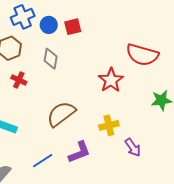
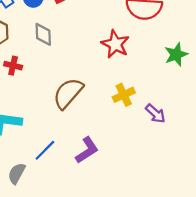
purple L-shape: (79, 152) -> (87, 150), moved
blue line: (43, 161) -> (45, 150), moved

